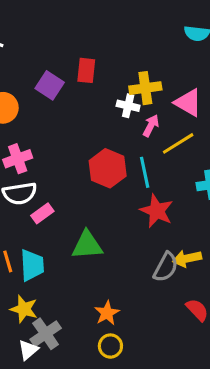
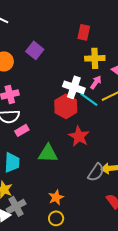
red rectangle: (86, 70) -> (84, 32), moved
white cross: (128, 106) -> (74, 87), moved, size x1.5
cyan line: (145, 172) -> (89, 99), moved, turned -48
red star: (157, 211) -> (79, 136), moved

